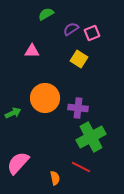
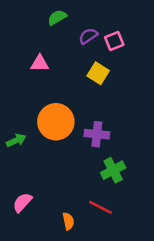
green cross: (91, 137) -> (113, 170), size x0.7
pink semicircle: (18, 163) -> (22, 202), size x0.7

